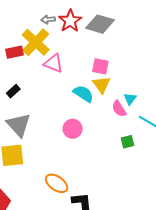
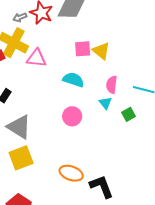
yellow triangle: (101, 85) -> (101, 51), moved
cyan triangle: (130, 99) -> (105, 103), moved
pink semicircle: (119, 109) -> (112, 85), turned 54

